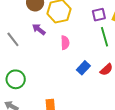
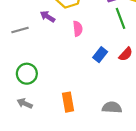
gray line: (13, 39) -> (20, 30), turned -63

